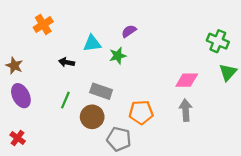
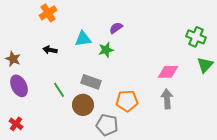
orange cross: (43, 24) -> (48, 13), moved
black arrow: (67, 62) -> (50, 50), moved
green line: (65, 100) -> (59, 90), turned -56

